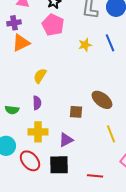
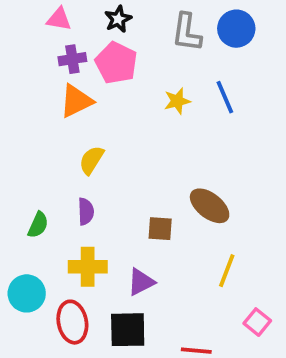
purple cross: (14, 23) -> (72, 59), moved
orange triangle: (21, 43) -> (76, 101), moved
green semicircle: (12, 110) -> (38, 225), turned -72
yellow line: (111, 134) -> (227, 271), turned 42
red ellipse: (30, 161) -> (72, 322), turned 30

